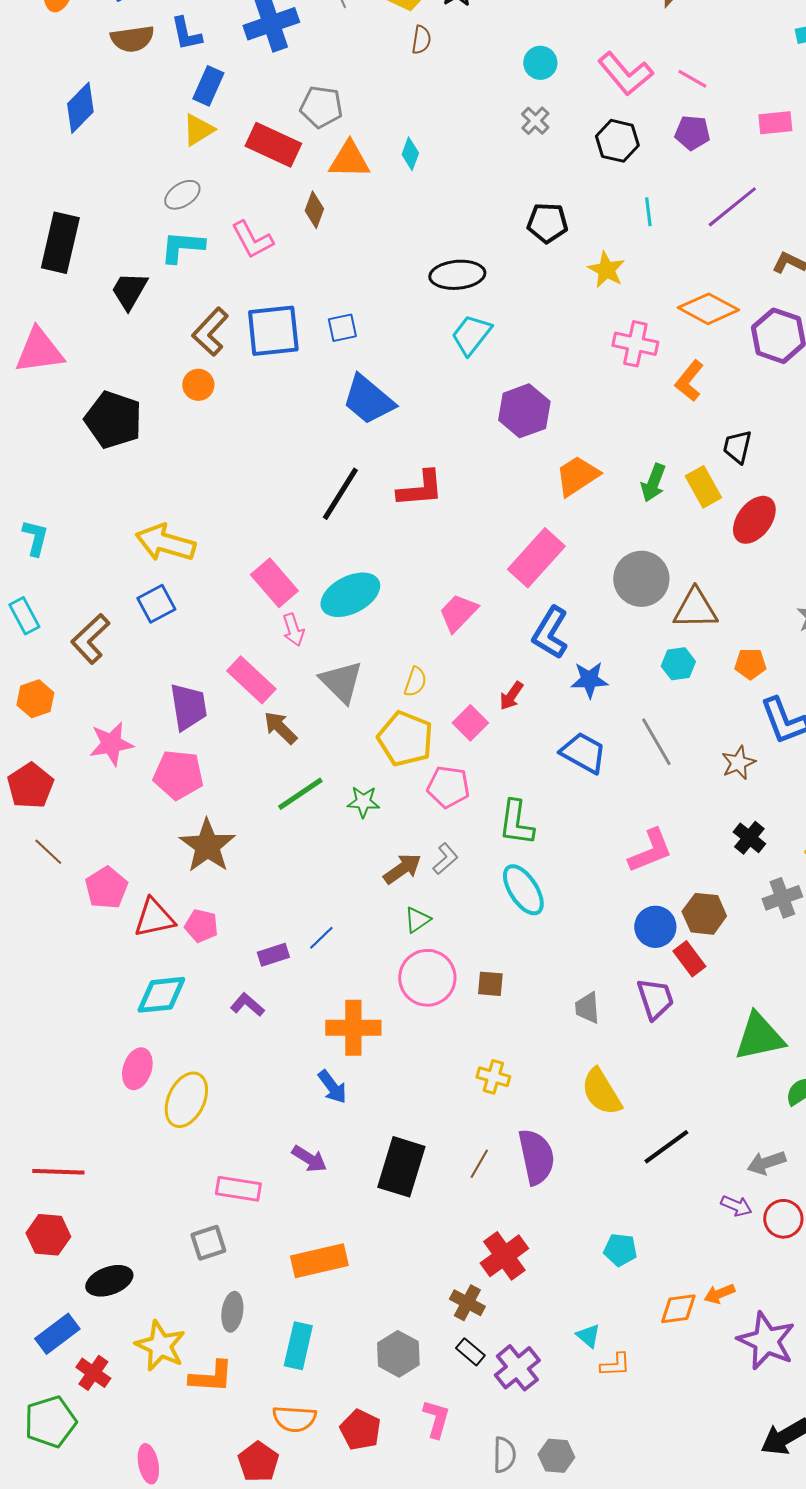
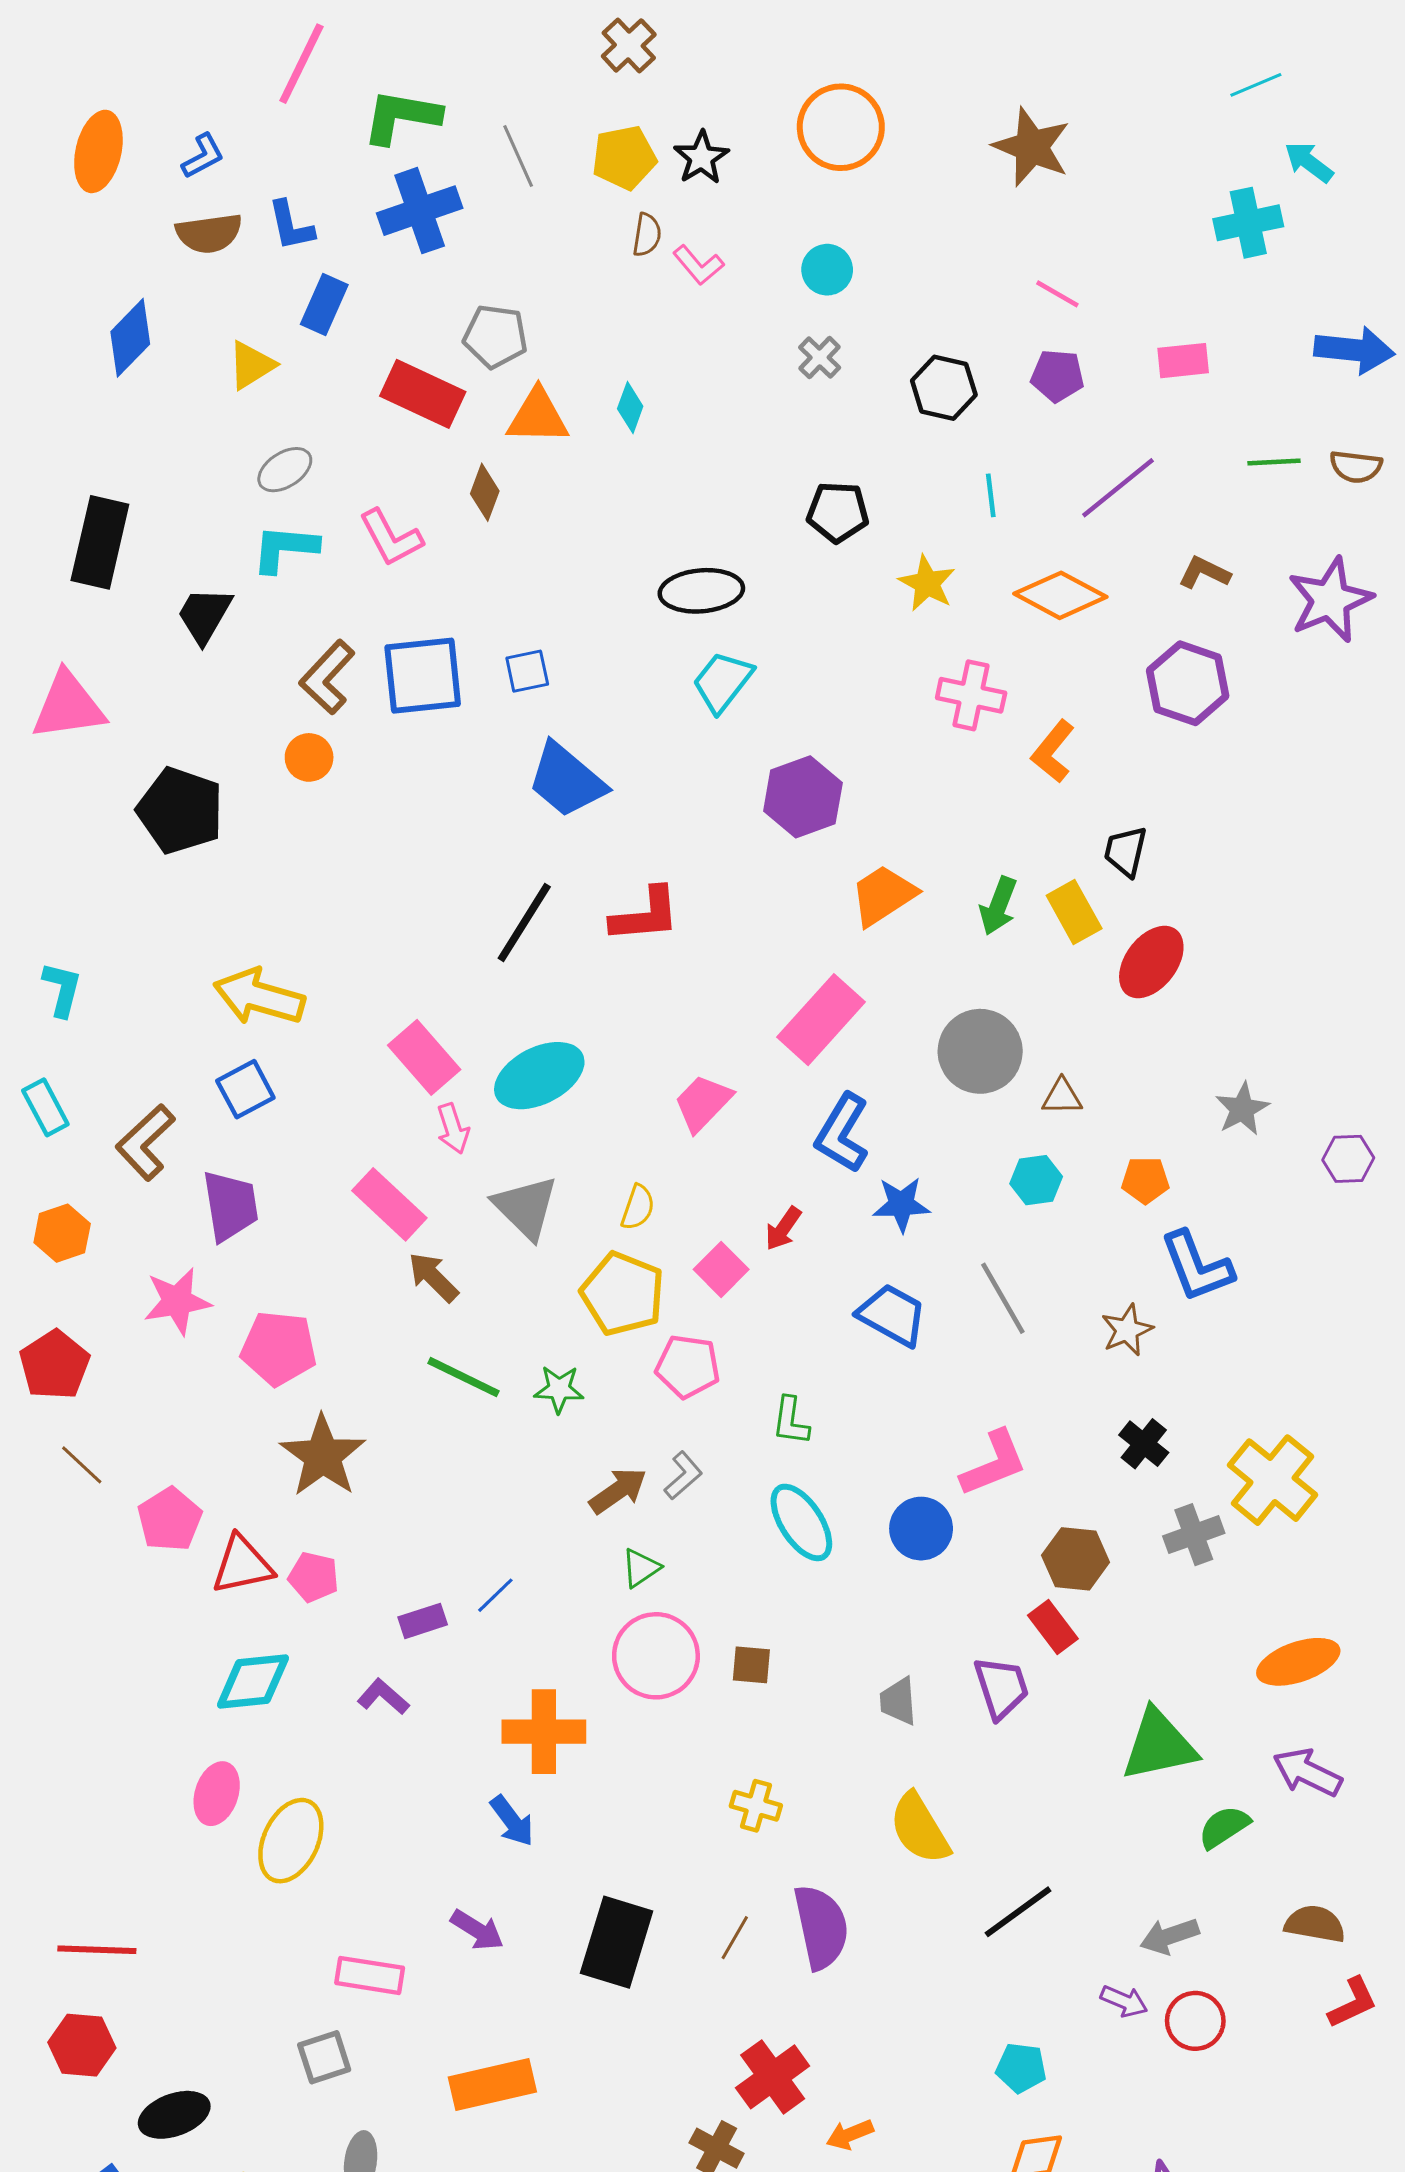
pink L-shape: (625, 74) -> (698, 265), moved, size x0.6
yellow triangle: (198, 130) -> (251, 365), moved
orange diamond: (708, 309) -> (1060, 595), moved
brown triangle: (695, 609) -> (1062, 1097), size x0.6
purple trapezoid: (188, 707) -> (230, 1206), moved
green line: (300, 794) -> (464, 1377), turned 60
green L-shape: (516, 823) -> (791, 1421), size x0.7
blue circle: (655, 927) -> (921, 1529), moved
cyan pentagon: (620, 1250) -> (1021, 2068), moved
orange arrow: (719, 1294) -> (850, 2134), moved

